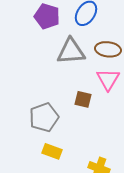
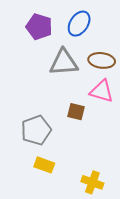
pink triangle: (108, 79) -> (102, 91), turned -45

